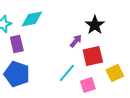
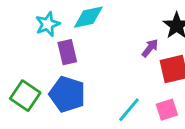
cyan line: (67, 73) -> (129, 110), moved

